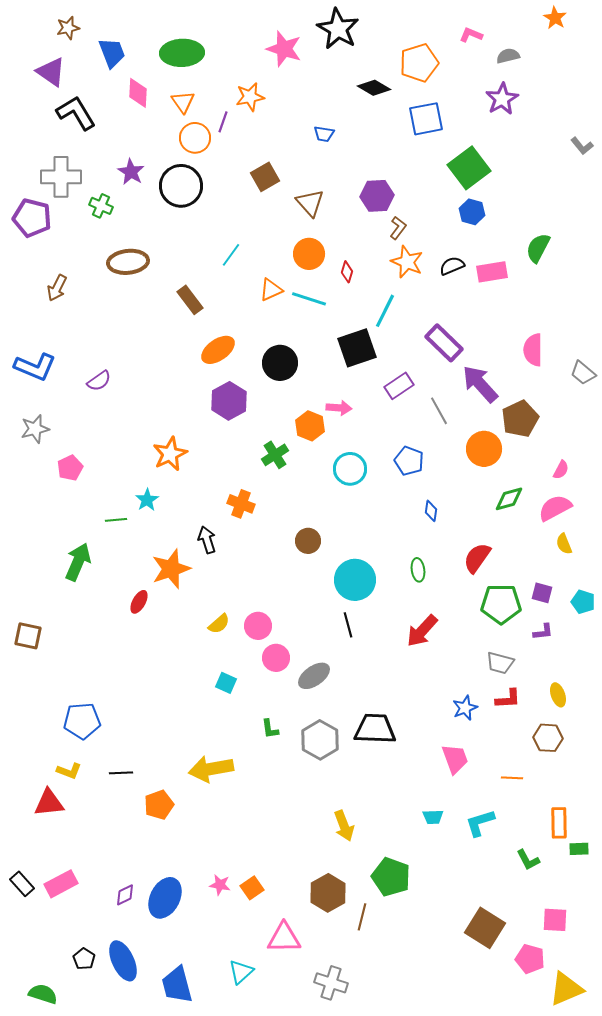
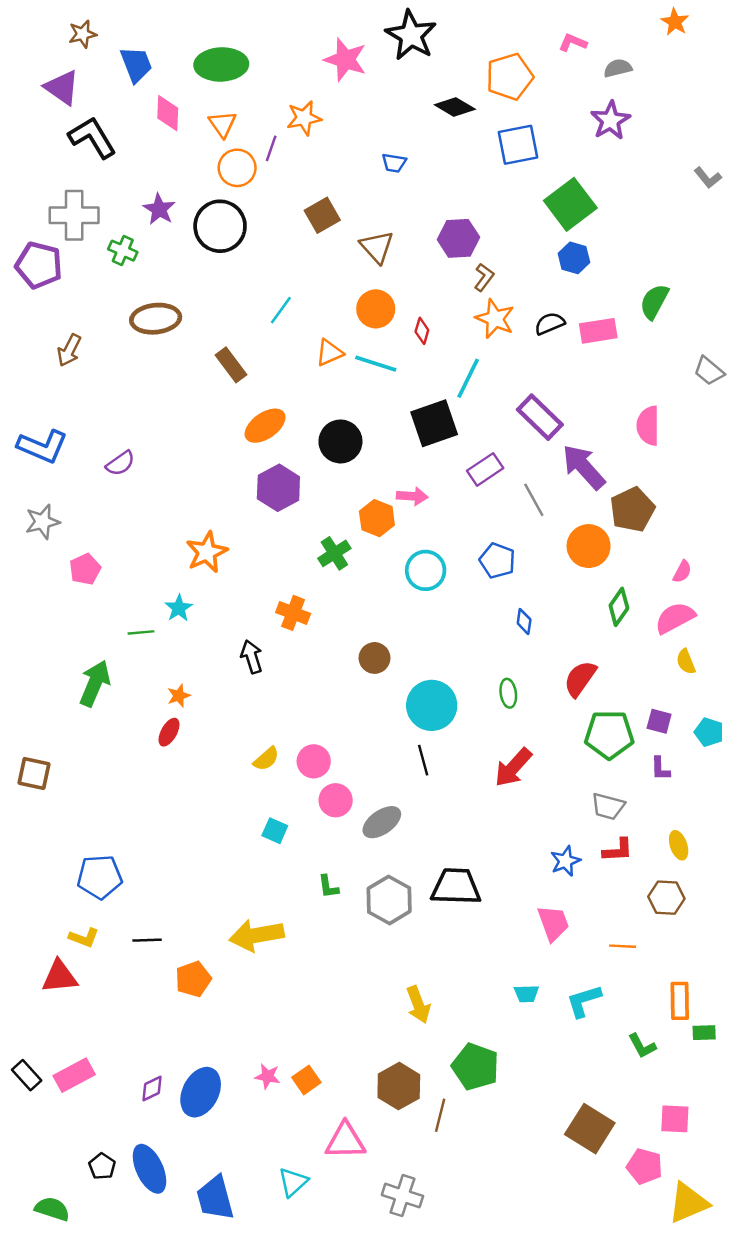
gray trapezoid: (583, 373) -> (709, 371), moved
green diamond: (509, 499) -> (619, 607), turned -40
orange star: (171, 569) -> (179, 696), moved, size x0.5
purple L-shape: (543, 632) -> (660, 769), turned 95

